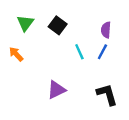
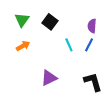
orange arrow: (16, 54) -> (23, 46), moved, turned 104

